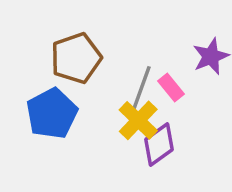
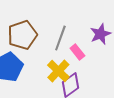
gray line: (142, 87) -> (60, 38), moved

